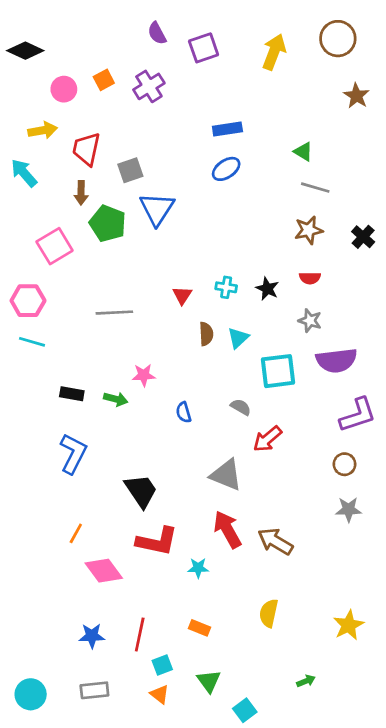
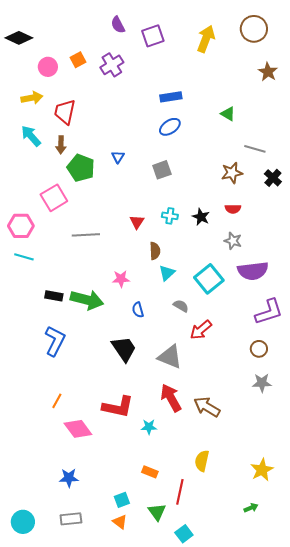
gray square: (130, 170) -> (162, 170), moved
cyan arrow: (24, 173) -> (31, 136), moved
gray line: (315, 188) -> (255, 149), moved
blue triangle: (157, 209) -> (118, 157), size x0.5
pink square: (55, 246) -> (54, 198), moved
cyan triangle: (238, 338) -> (167, 273), moved
cyan square: (278, 371) -> (209, 279), turned -32
pink star: (144, 375) -> (121, 279), moved
green arrow: (116, 399) -> (87, 300), size x1.8
black trapezoid: (141, 491) -> (124, 349), moved
red line: (140, 634) -> (180, 492), moved
green arrow: (306, 681) -> (251, 508), moved

